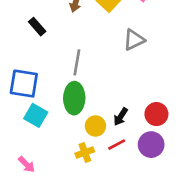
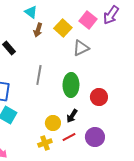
gray triangle: (134, 40) -> (81, 48), moved
green ellipse: (74, 98) -> (71, 85), moved
red circle: (156, 114) -> (99, 97), moved

